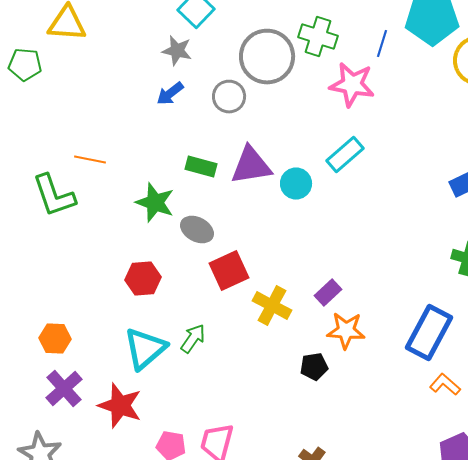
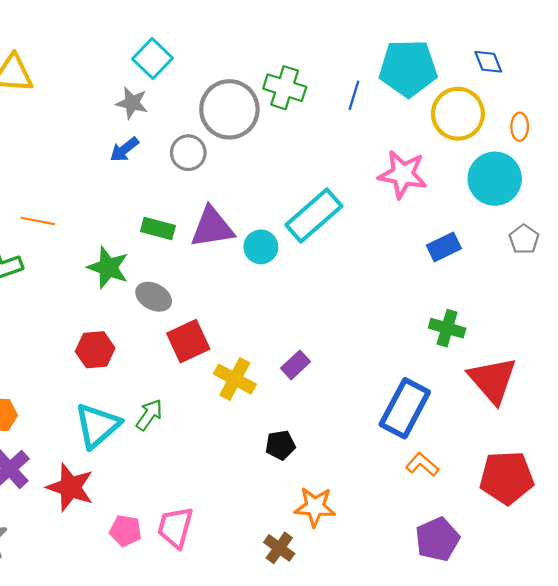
pink star: (352, 84) -> (403, 174), moved
cyan rectangle: (345, 154) -> (314, 215), size x1.4
orange star: (346, 330) -> (315, 507), moved

